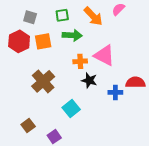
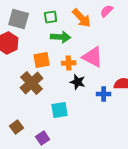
gray square: (30, 17) -> (19, 19), size x1.5
orange square: (43, 41) -> (42, 60), moved
cyan square: (71, 108) -> (60, 110), turned 30

